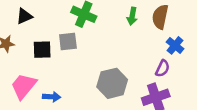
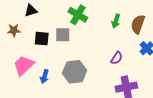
purple semicircle: (162, 69) -> (117, 58), moved
gray hexagon: (112, 83) -> (75, 72), moved
blue arrow: (52, 97) -> (44, 77), turned 96

